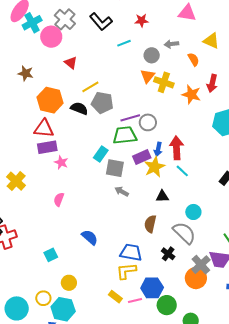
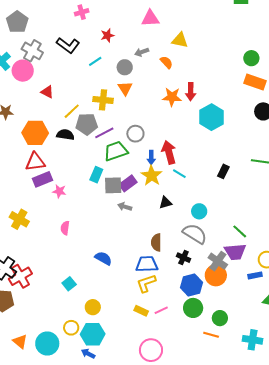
yellow cross: (164, 82) -> (103, 100), moved
red arrow: (212, 83) -> (191, 92), moved
purple line: (130, 118) -> (104, 133), moved
purple rectangle: (142, 157) -> (128, 183), moved
brown semicircle: (150, 224) -> (156, 242), moved
blue hexagon: (152, 288) -> (191, 285), moved

